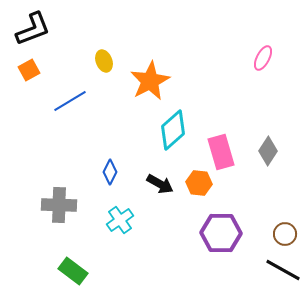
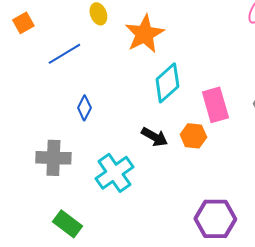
blue diamond: (110, 172) -> (84, 108), moved
cyan cross: (120, 220) -> (114, 173), size x1.4
purple hexagon: (221, 233) -> (215, 219), moved

